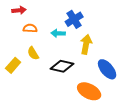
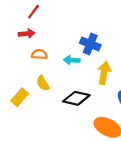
blue cross: (74, 19) -> (90, 44), turned -36

